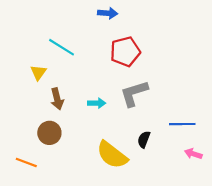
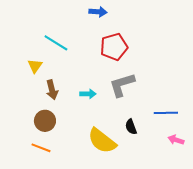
black semicircle: (144, 139) -> (131, 127), turned -42
orange line: (26, 163) -> (41, 148), moved

